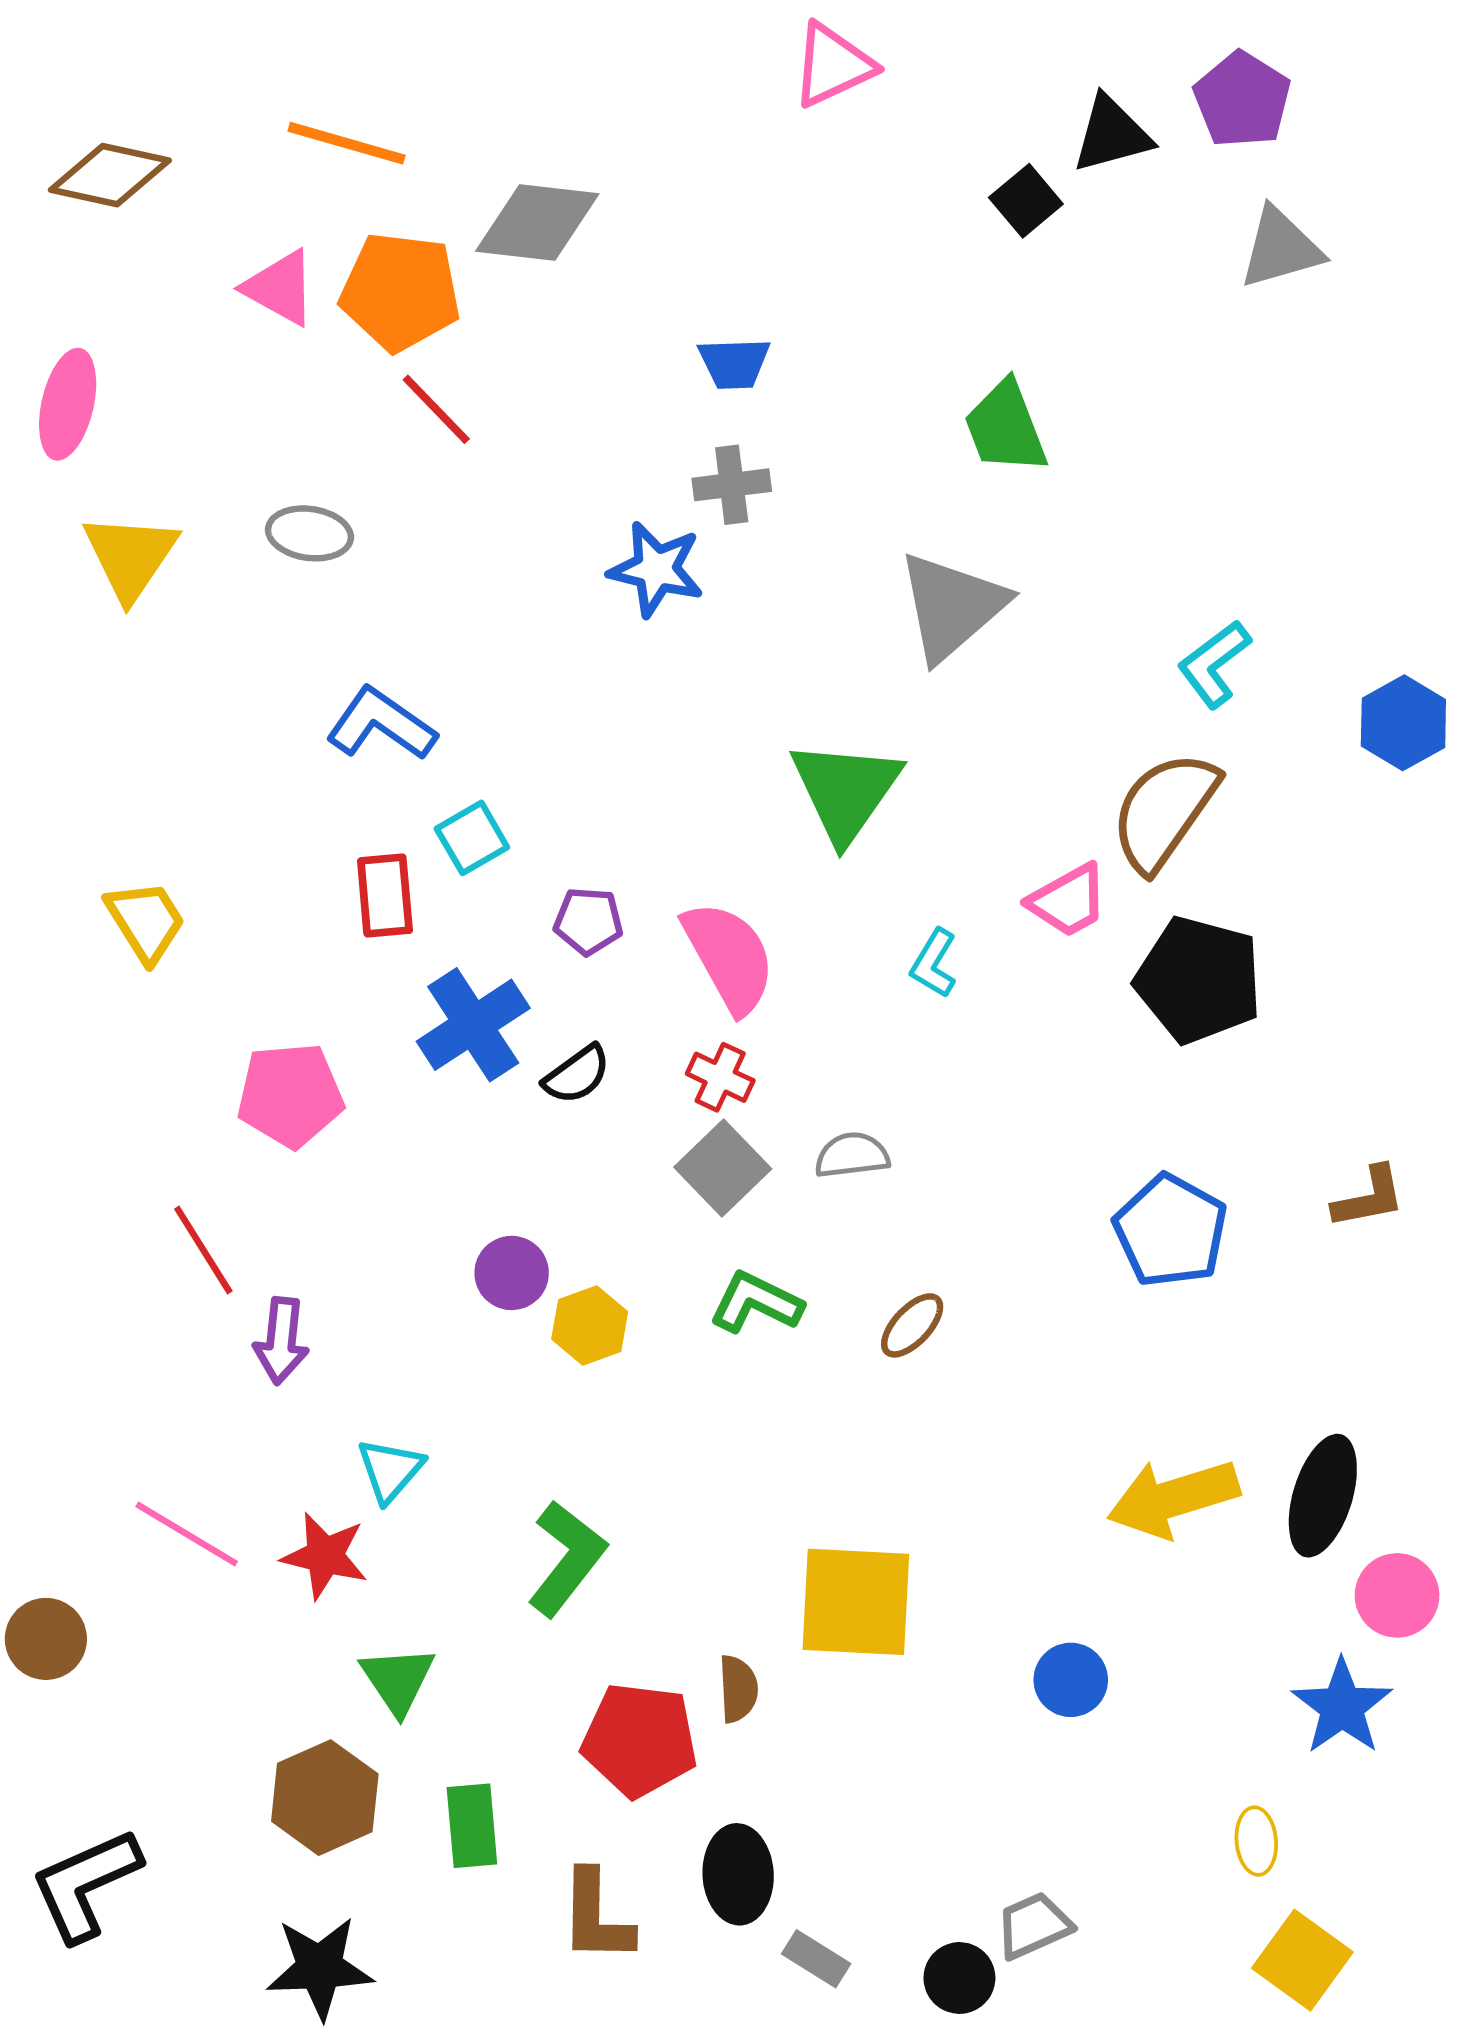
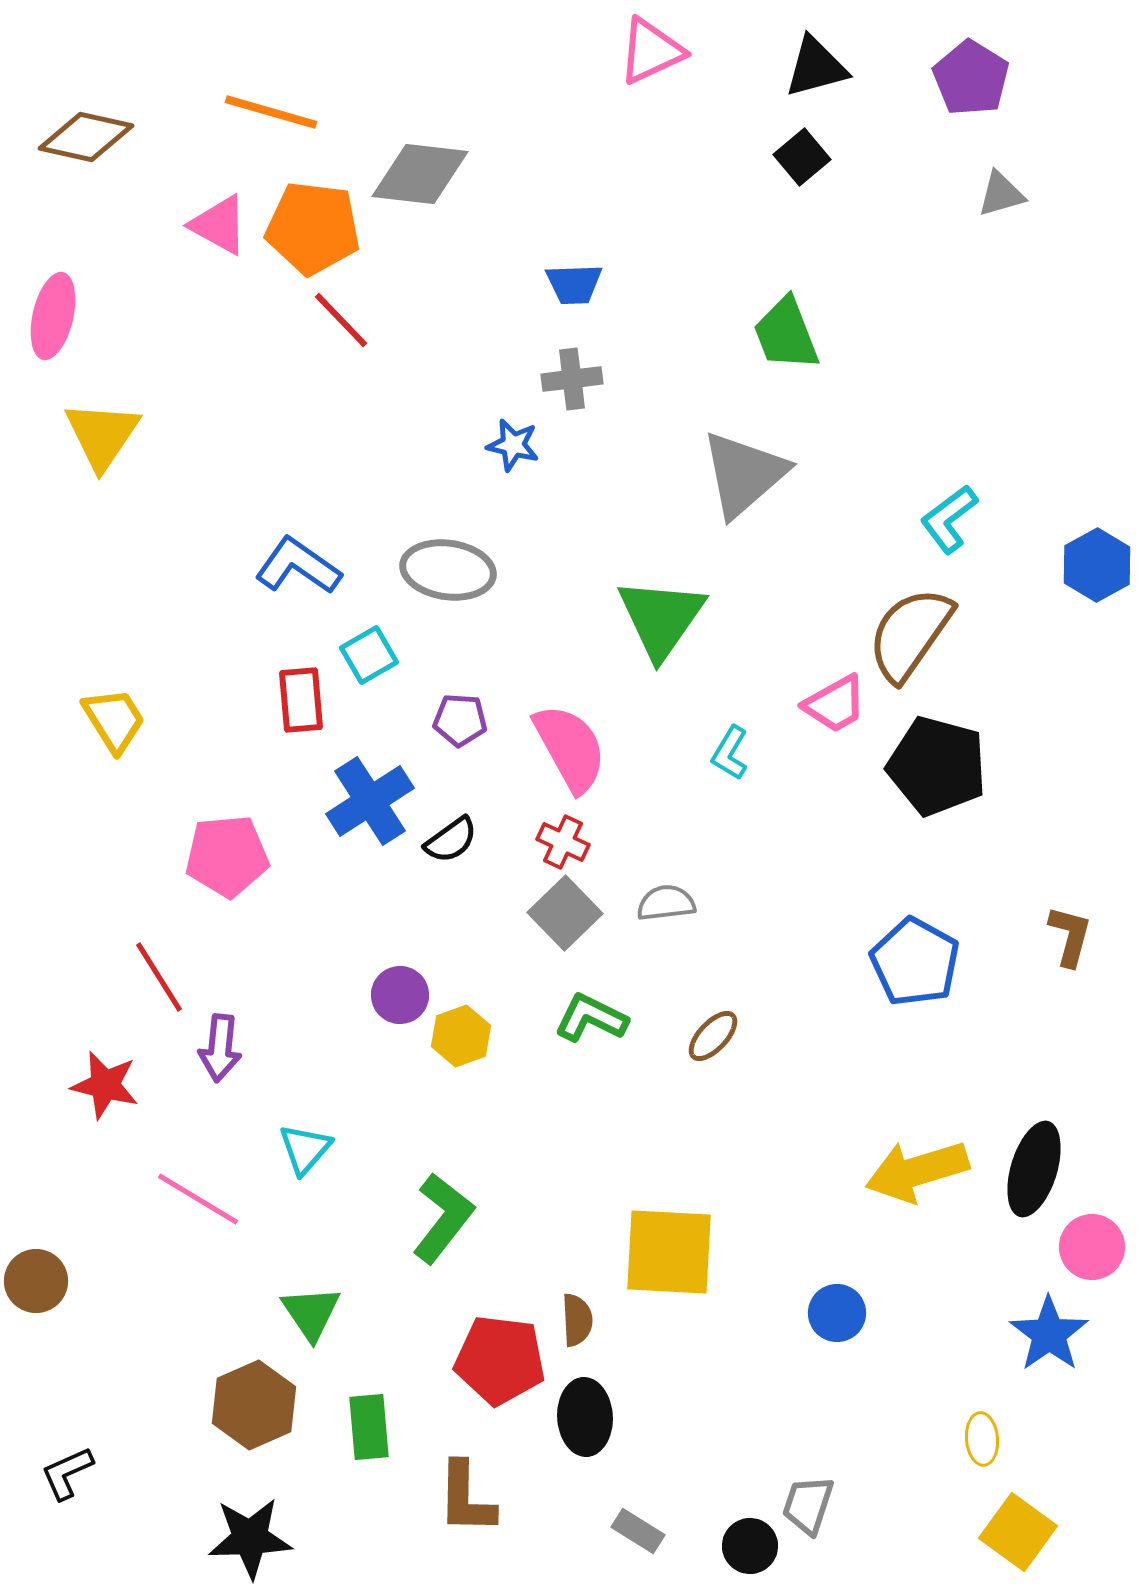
black triangle: (1112, 134) -> (816, 67), moved
gray triangle: (1281, 248) -> (1001, 194), size x0.7
gray ellipse: (309, 533) -> (448, 570), moved, size x1.4
blue star: (656, 569) -> (513, 445), size x0.7
brown L-shape: (1369, 1197) -> (1070, 936), turned -64
pink line: (187, 1534) -> (198, 1199), moved
red star: (325, 1556) -> (105, 1085), moved
black ellipse: (738, 1874) -> (585, 1417), moved
black L-shape: (86, 1885) -> (67, 1473), size x0.6
gray trapezoid: (1034, 1926) -> (808, 1505), turned -48

